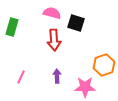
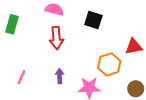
black square: (76, 23) -> (93, 20), moved

